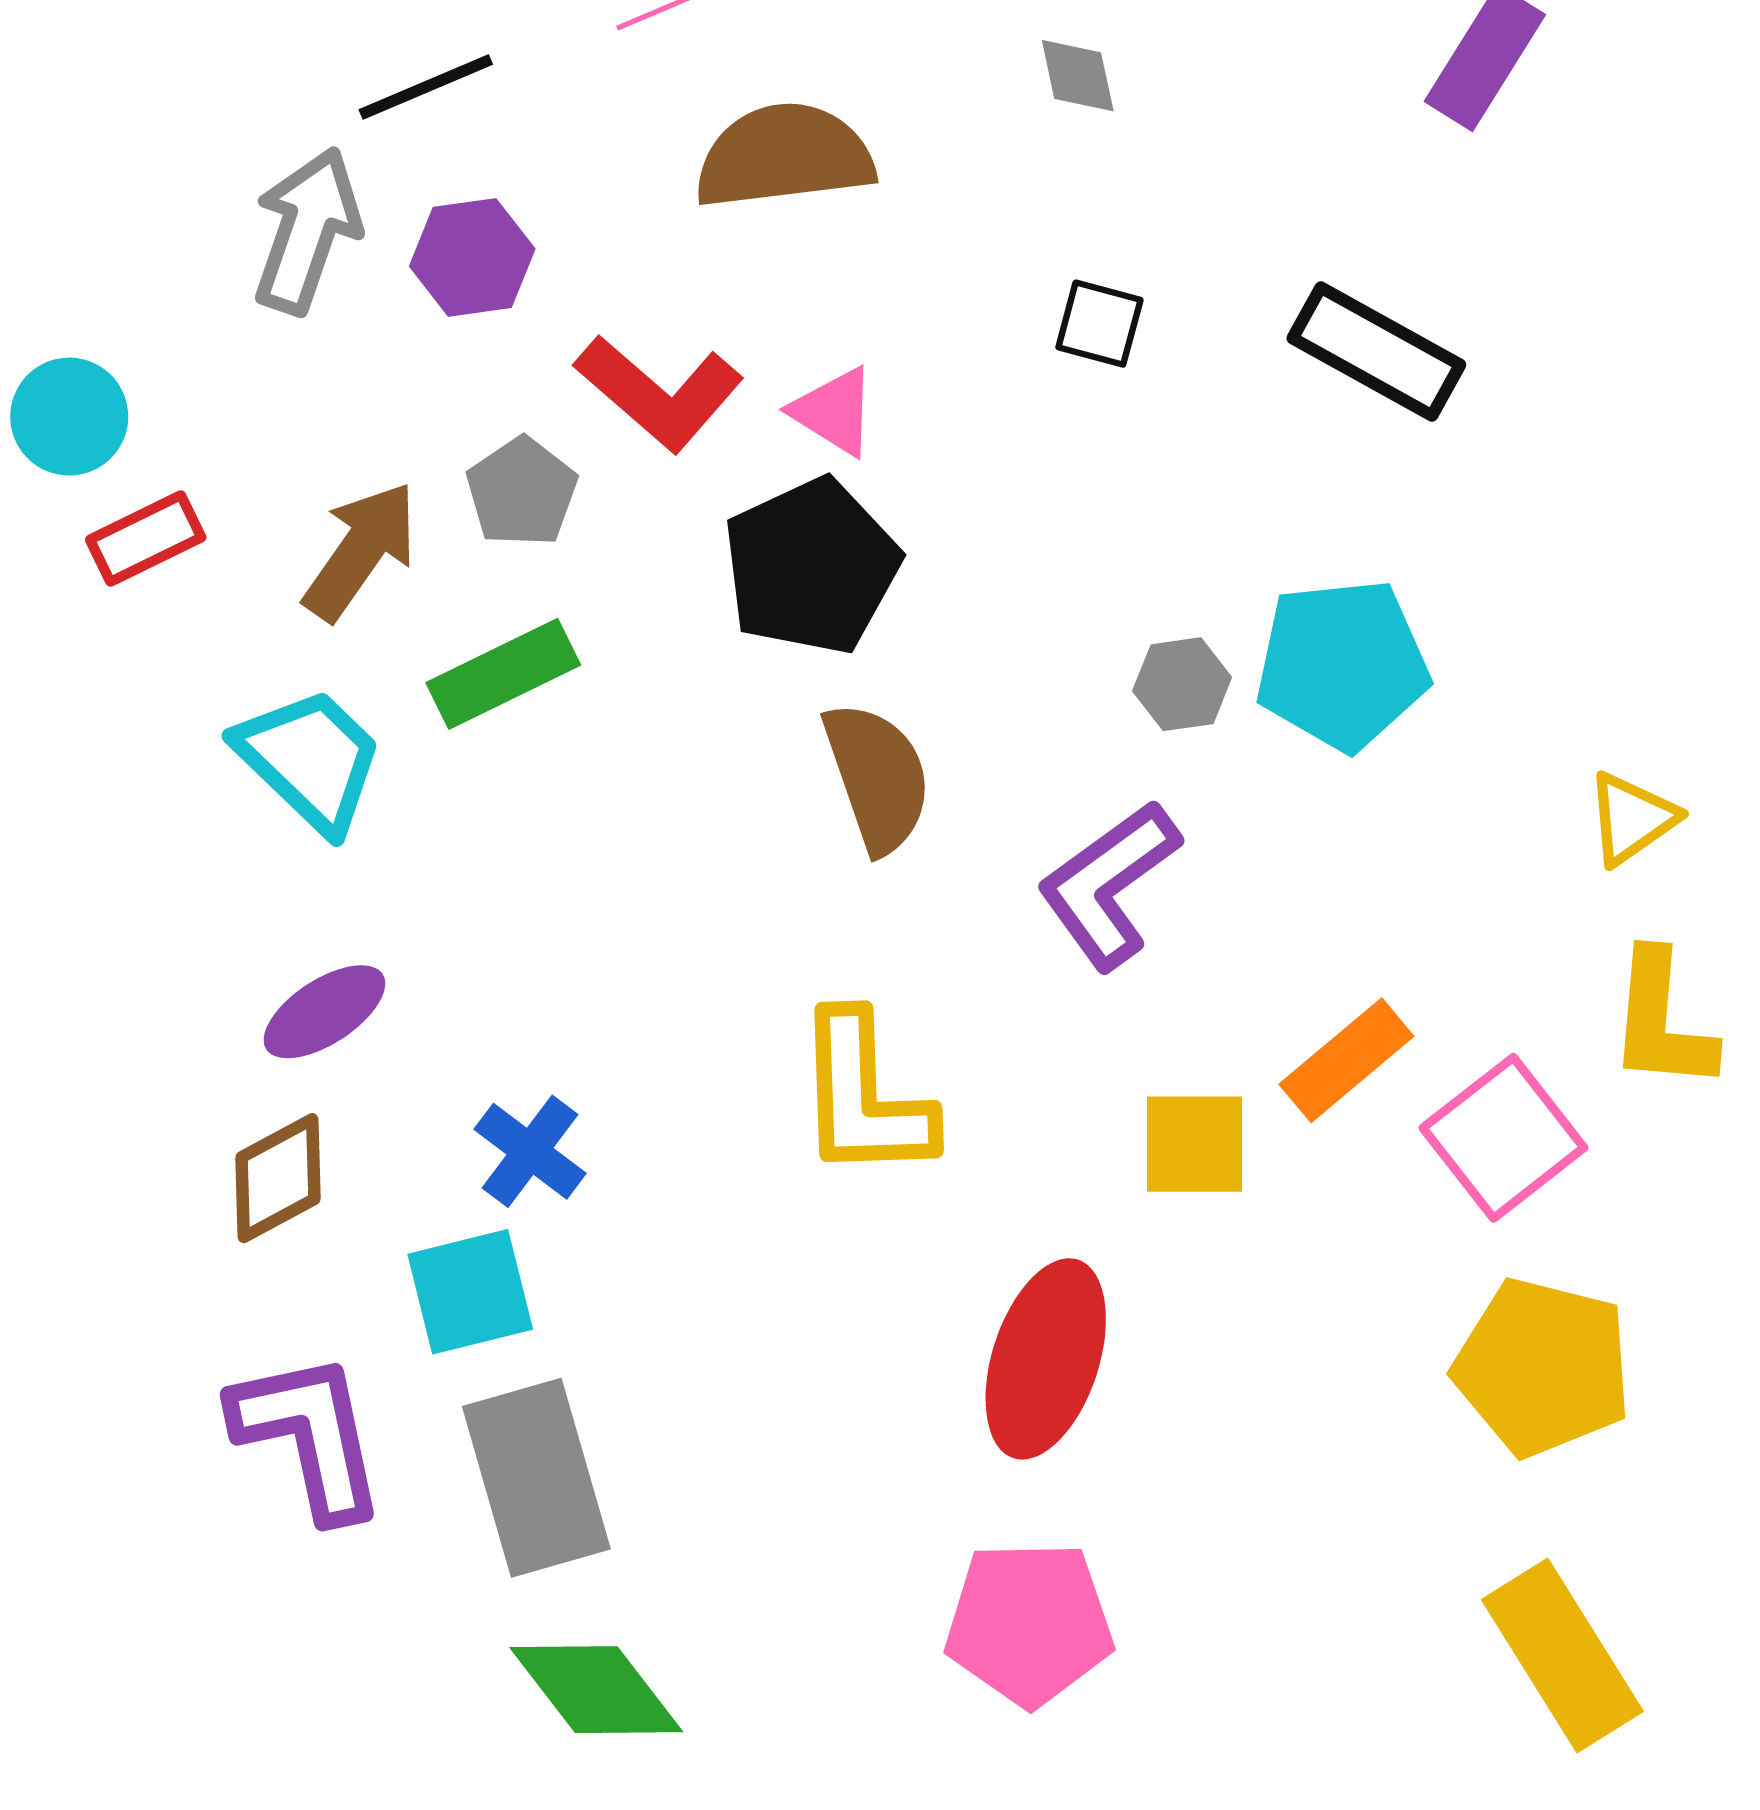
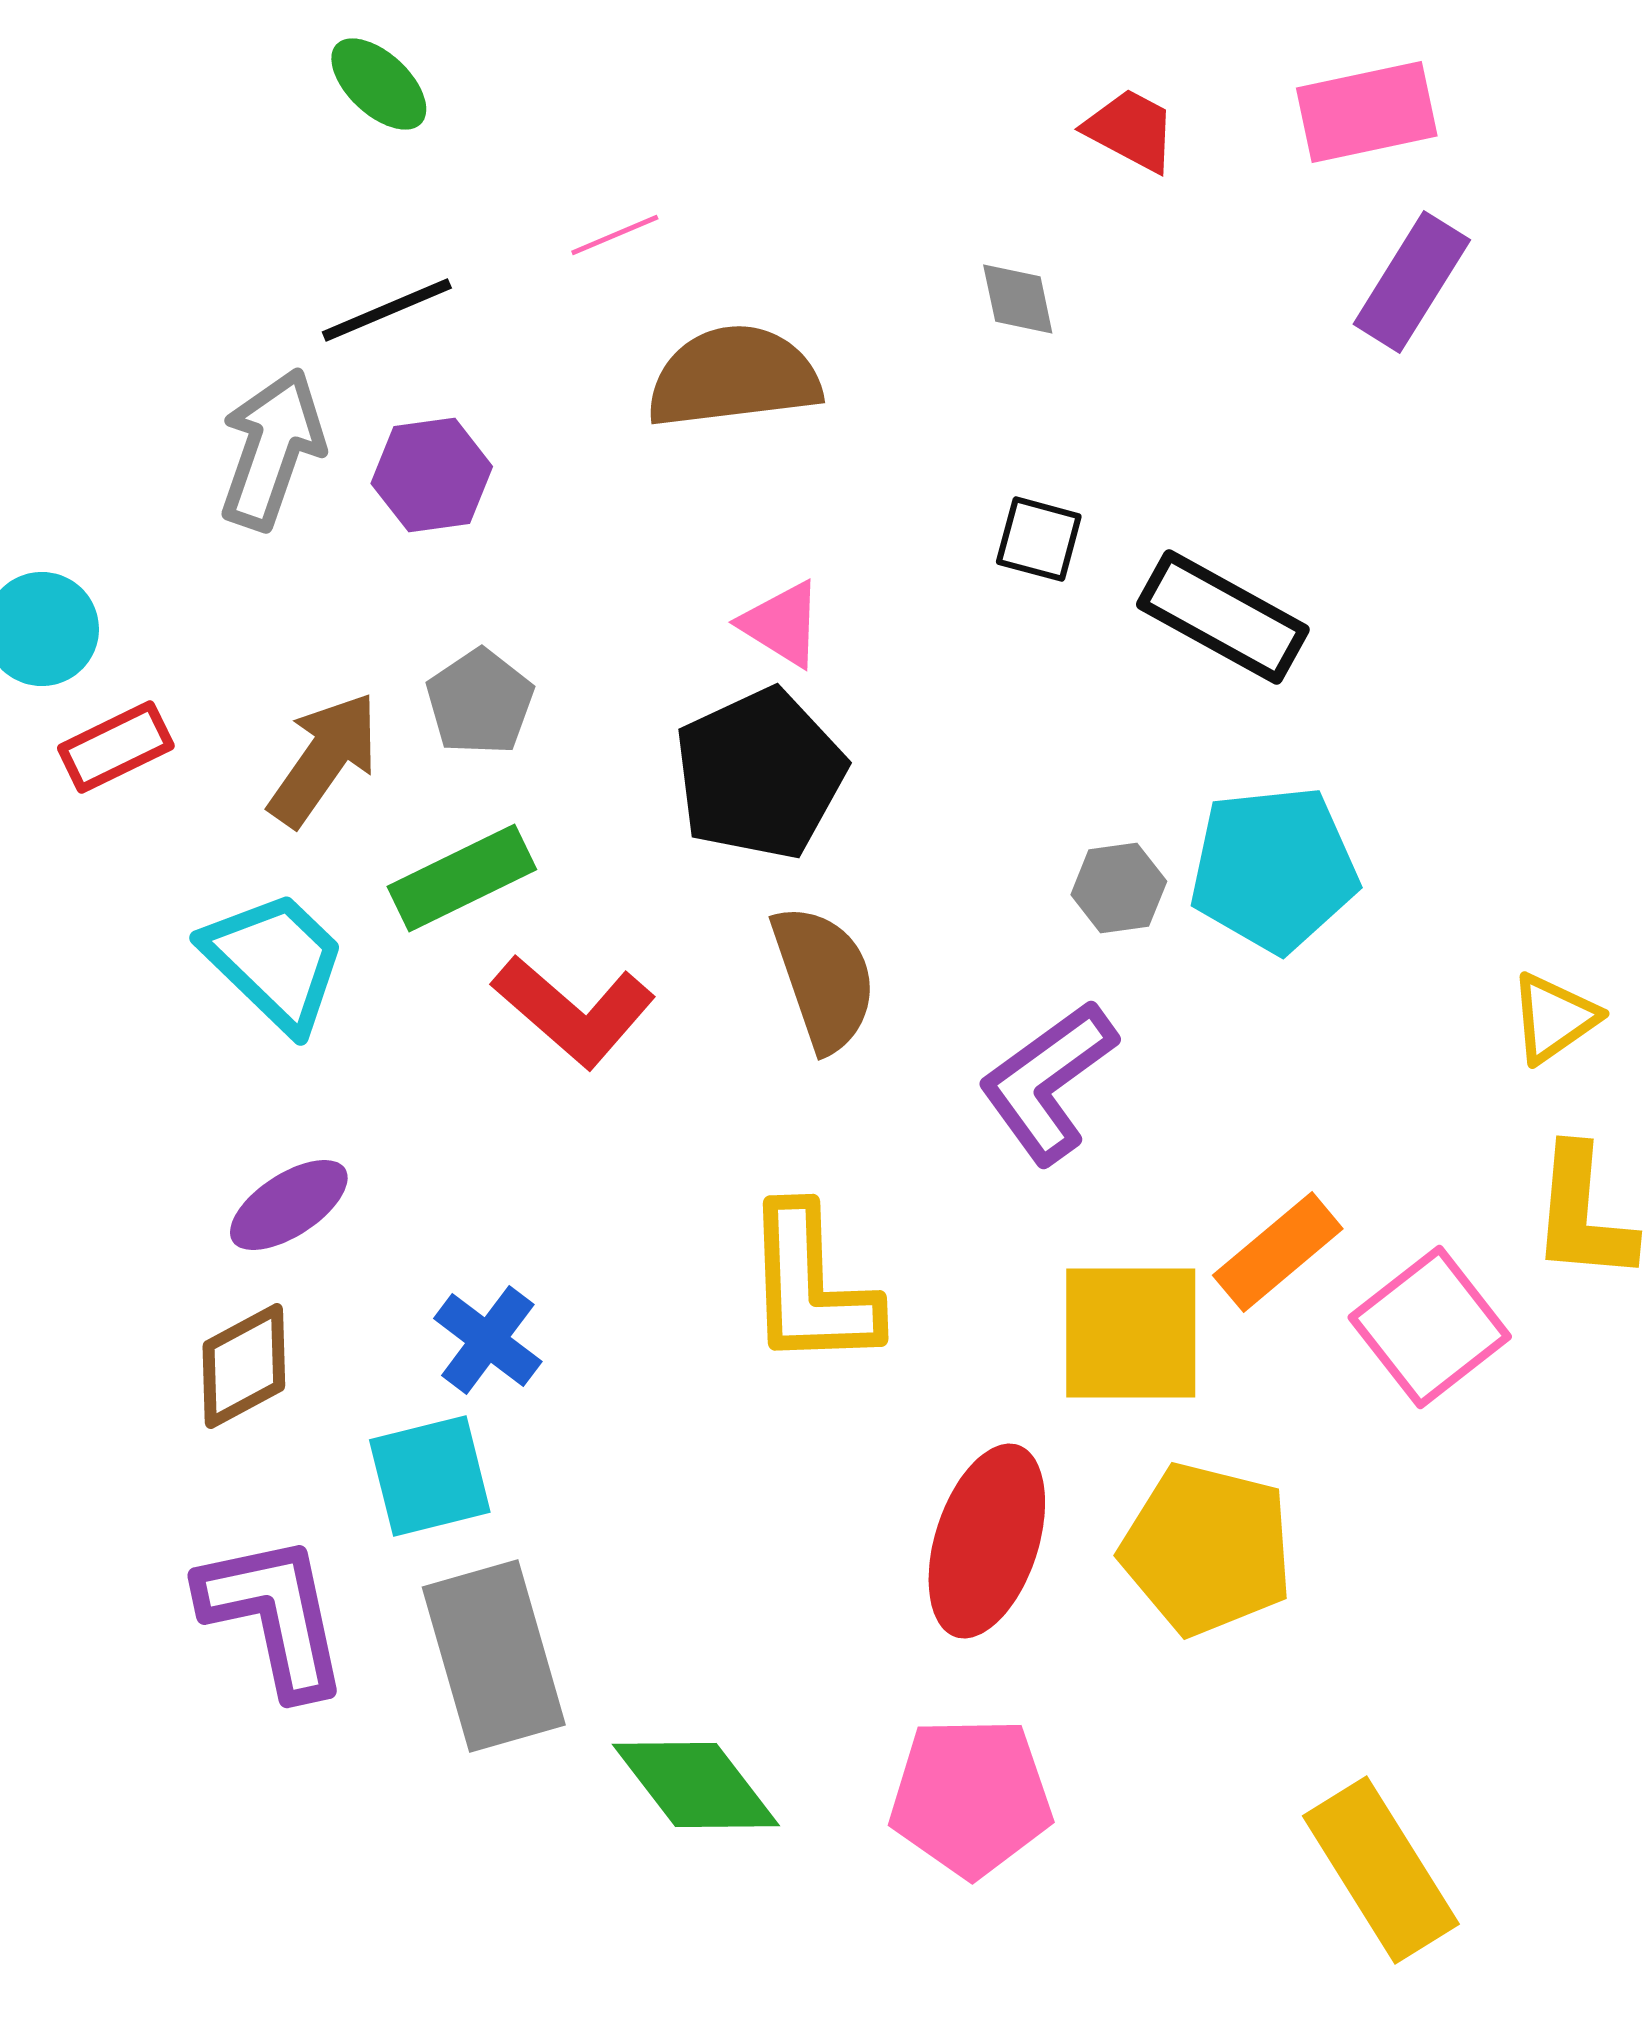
black rectangle: (1376, 351) -> (1223, 617), moved
red L-shape: (659, 393) -> (574, 1011), moved
yellow square: (1194, 1144) -> (1131, 1333), size x1.4
yellow pentagon: (1543, 1367) -> (1207, 1549), moved
yellow rectangle: (1562, 1655) -> (1381, 1870), moved
green diamond: (596, 1690) -> (696, 1785), moved

